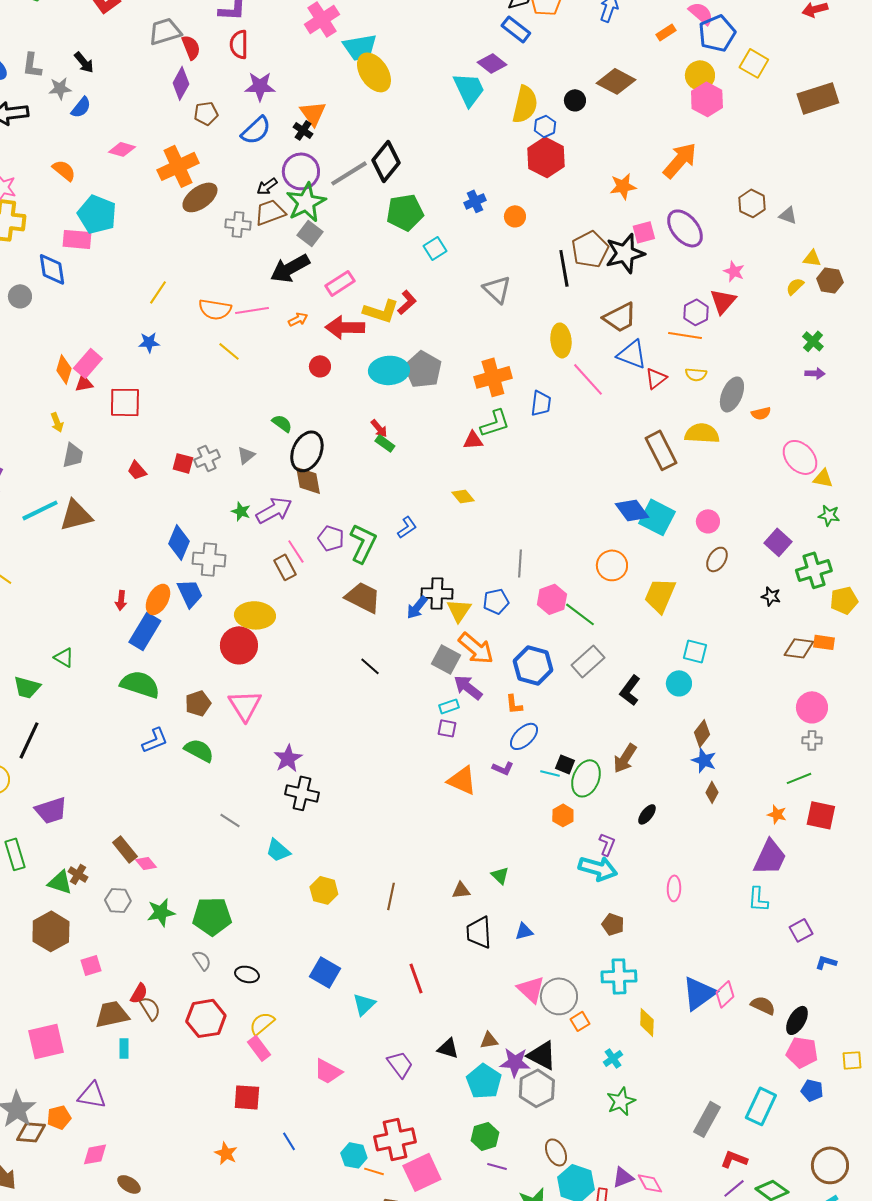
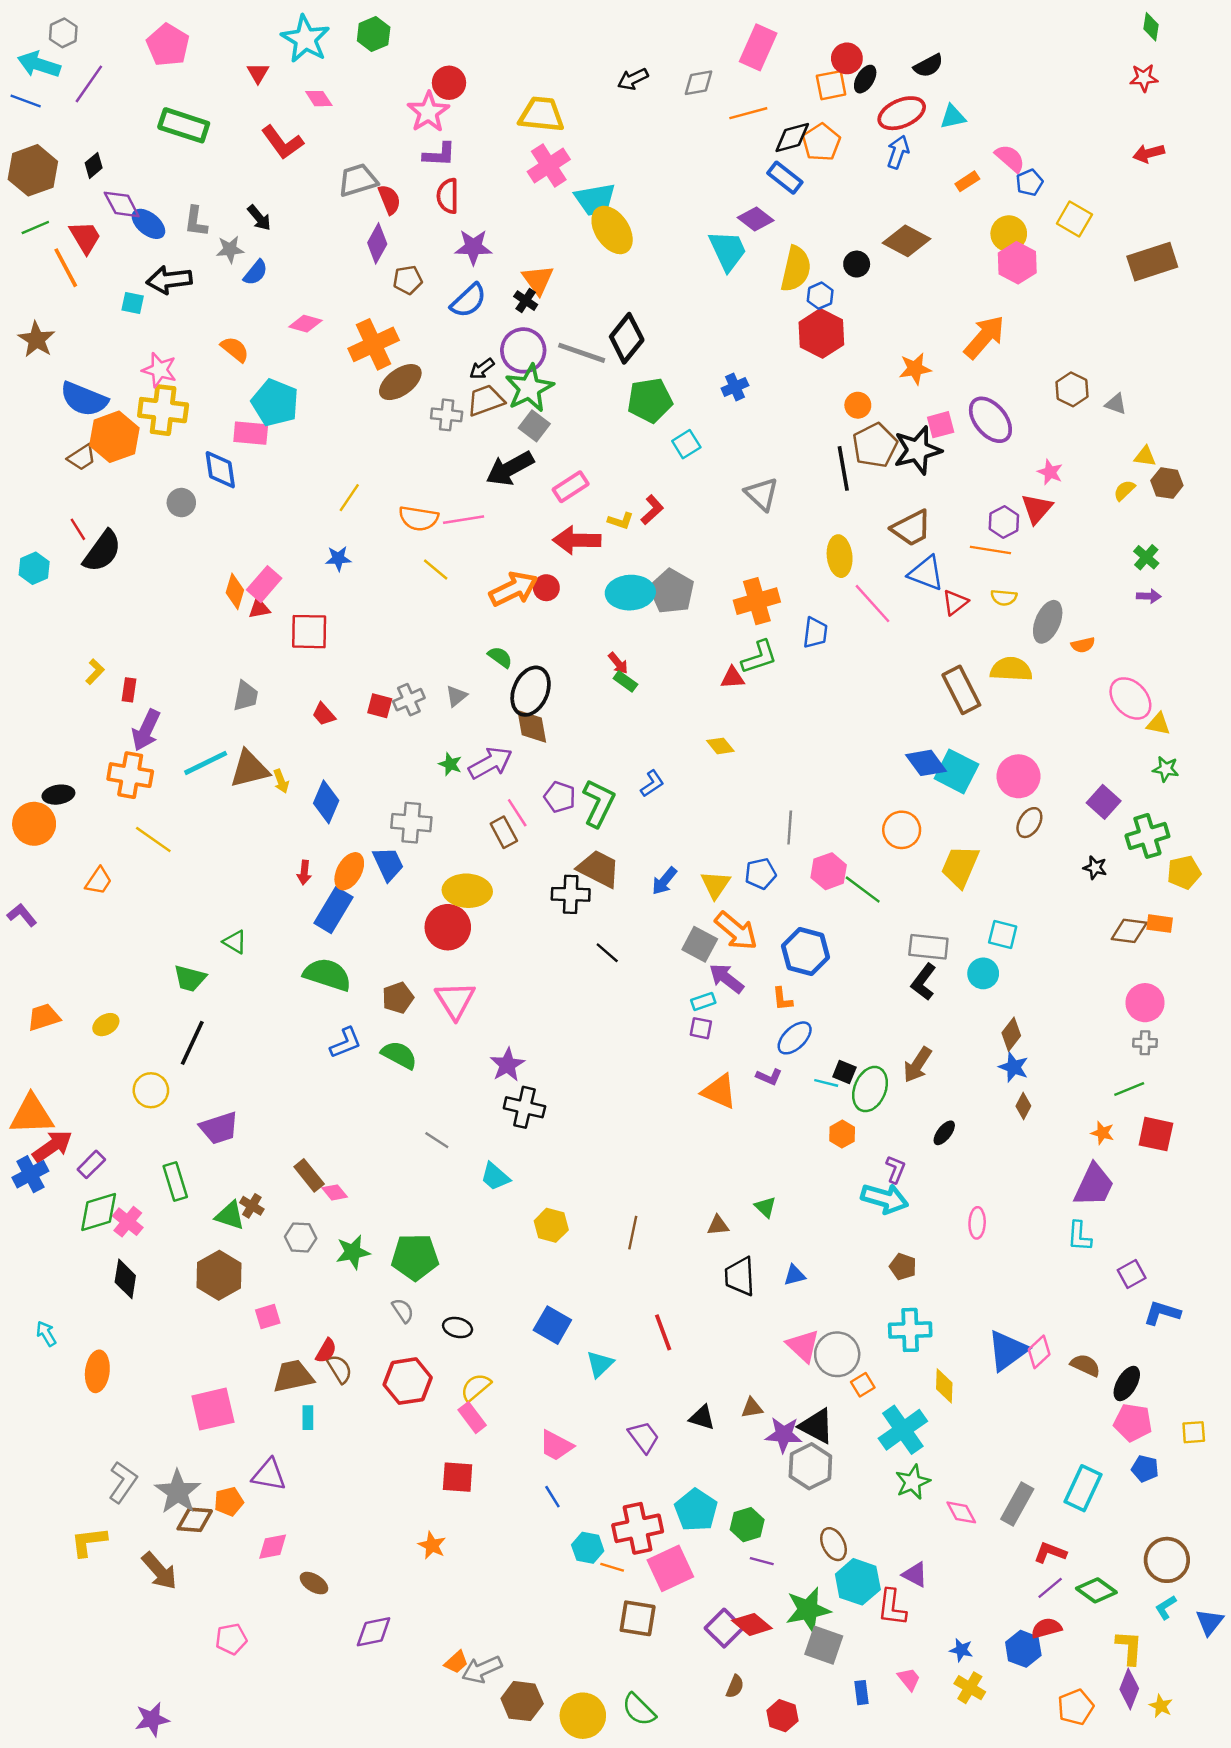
blue pentagon: (717, 33) -> (1029, 183), size x0.6
gray line: (349, 173) -> (582, 353), turned 51
orange circle: (515, 216) -> (858, 405), moved
yellow L-shape: (381, 311) -> (621, 521), size x0.6
orange arrow: (298, 319) -> (513, 589), moved, size x2.0
yellow arrow: (57, 422) -> (281, 781), moved
pink circle: (708, 521) -> (1018, 776), size x1.5
blue diamond: (179, 542) -> (326, 802), moved
black cross: (437, 593) -> (571, 894), moved
gray rectangle: (588, 661) -> (928, 947), moved, turned 48
blue L-shape: (826, 962) -> (1162, 1313), size x1.4
cyan cross: (613, 1058) -> (903, 1430), size x2.0
cyan pentagon: (484, 1081) -> (696, 1510), moved
blue line: (289, 1141) -> (552, 1497), moved
purple triangle: (623, 1177) -> (915, 1575), turned 50
pink diamond: (650, 1183) -> (961, 1512), moved

